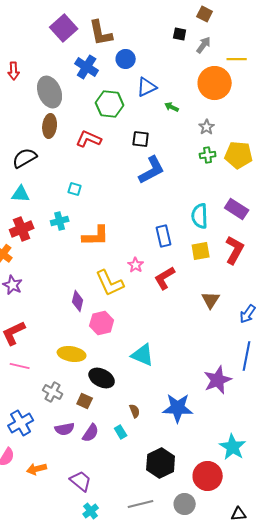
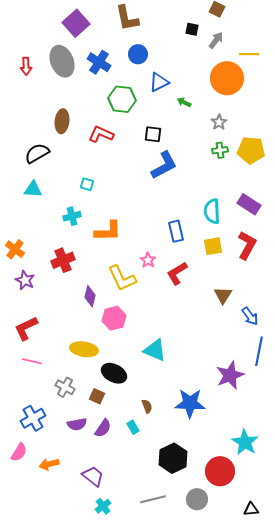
brown L-shape: (101, 33) -> (127, 18), moved
gray ellipse: (50, 92) -> (62, 61), moved
red cross: (22, 229) -> (63, 260), moved
blue arrow: (248, 314) -> (250, 316), moved, turned -72

